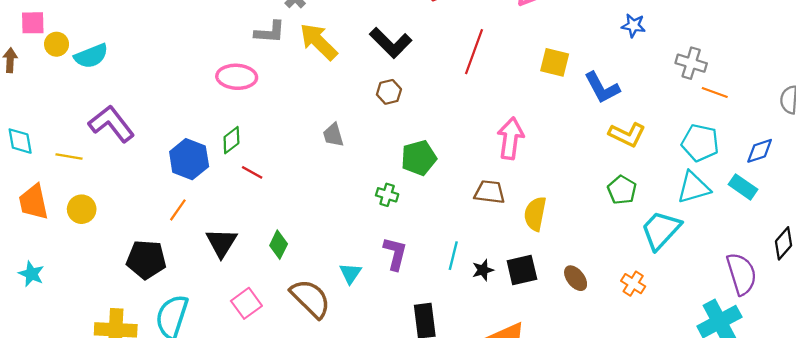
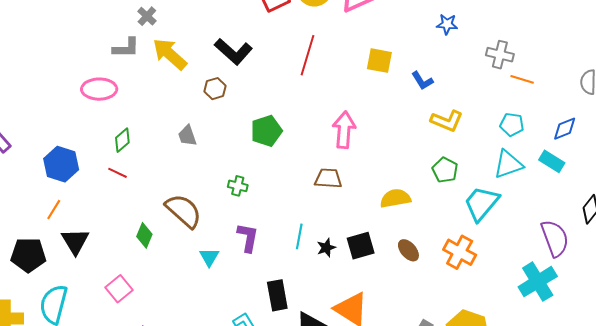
blue L-shape: (602, 88) -> (422, 81), size x0.7
brown hexagon: (389, 92) -> (215, 89), moved
green diamond: (231, 140) -> (122, 140), moved
cyan pentagon: (700, 143) -> (512, 124), size x0.7
green pentagon: (419, 158) -> (266, 131), moved
yellow semicircle: (535, 214) -> (395, 198), moved, turned 72
black triangle: (221, 243) -> (75, 241), moved
orange cross: (633, 284) -> (460, 252), size x1.5
brown semicircle: (310, 298) -> (184, 211), moved

